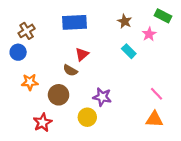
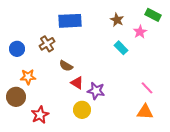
brown cross: (27, 31) -> (47, 44), moved
red triangle: (82, 54) -> (77, 83), moved, turned -48
brown circle: (59, 95) -> (16, 97), moved

